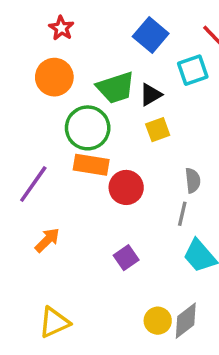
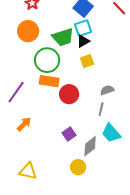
cyan square: (193, 70) -> (83, 28), moved
gray semicircle: (193, 180) -> (107, 90), turned -104
yellow circle: (158, 321) -> (78, 167), moved
gray diamond: (186, 321) -> (90, 146), moved
yellow triangle: (54, 322) -> (28, 171), turned 36

